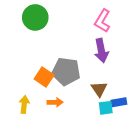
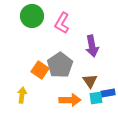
pink L-shape: (102, 21) -> (62, 23), moved
gray pentagon: (66, 71) -> (60, 65), turned 30
orange arrow: (55, 102) -> (70, 100), moved, size x1.5

